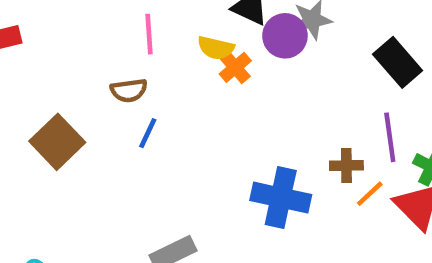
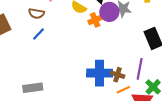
orange cross: (235, 67) -> (95, 20), moved
blue cross: (281, 198) -> (100, 73), moved, turned -30

